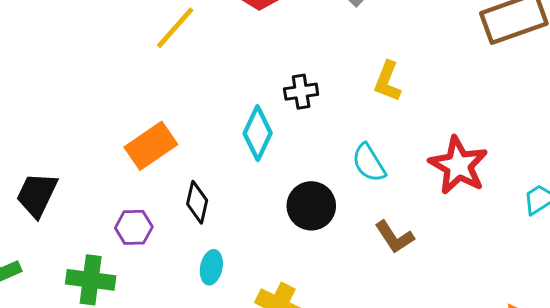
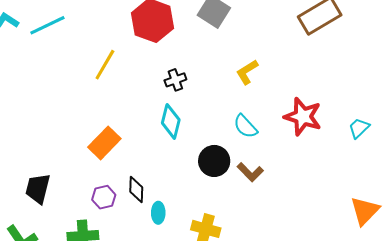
yellow L-shape: (387, 81) -> (247, 72), turned 48
black cross: (301, 92) -> (175, 80), moved
black diamond: (197, 202) -> (136, 189), moved
brown L-shape: (394, 237) -> (250, 172), moved

